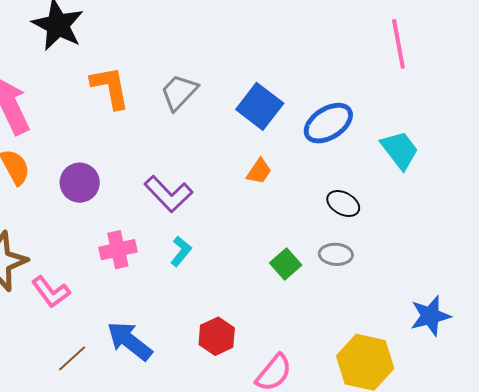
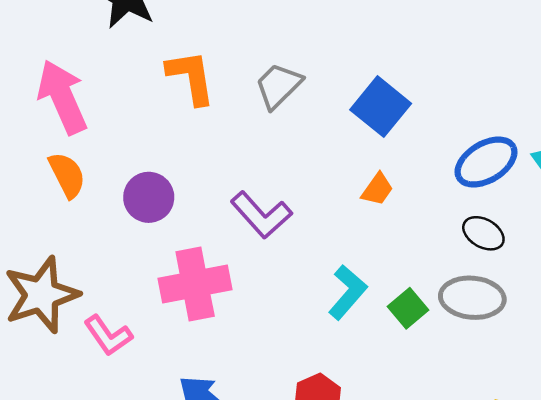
blue ellipse: (328, 123) -> (486, 162), moved
pink cross: (118, 250) -> (195, 284), size x1.5
cyan L-shape: (181, 251) -> (348, 292), moved, size x1.4
gray ellipse: (336, 254) -> (472, 298), size x1.5

